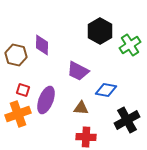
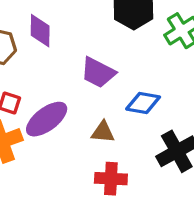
purple ellipse: (46, 100) -> (47, 119), turned 32

